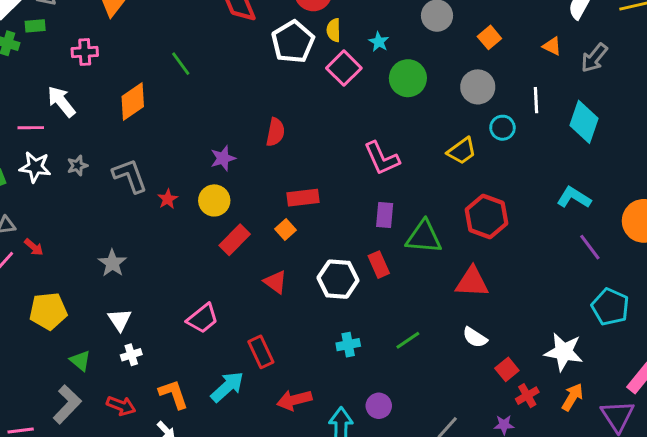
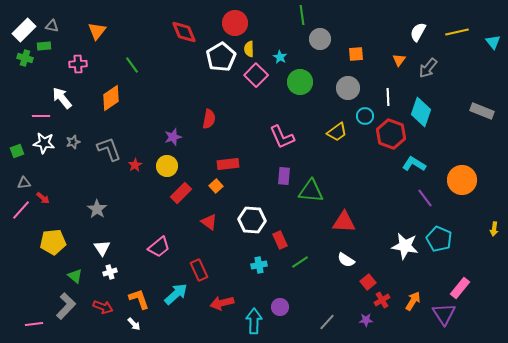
orange square: (489, 37) -> (356, 54), turned 35
orange triangle: (552, 46) -> (399, 60), turned 40
green line: (181, 64) -> (132, 65), moved
red hexagon: (487, 217) -> (391, 134), moved
red rectangle: (379, 265) -> (280, 240), moved
white star: (564, 352) -> (405, 246), moved

